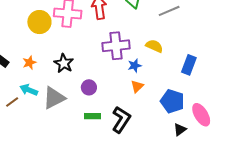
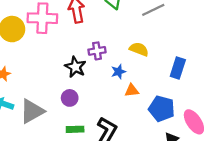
purple cross: (116, 46) -> (97, 51), size x0.6
black star: (64, 63) -> (75, 67), moved
orange triangle: (137, 86) -> (132, 90), moved, turned 40

